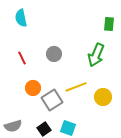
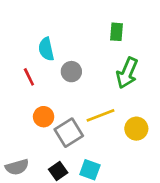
cyan semicircle: (21, 18) -> (46, 49), moved
green rectangle: (109, 24) -> (116, 32), moved

